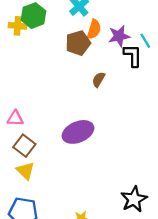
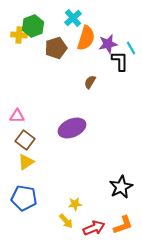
orange semicircle: (94, 29) -> (86, 38), size x1.4
brown pentagon: (78, 43) -> (56, 48), moved
yellow triangle: (26, 171) -> (26, 162), turned 42

